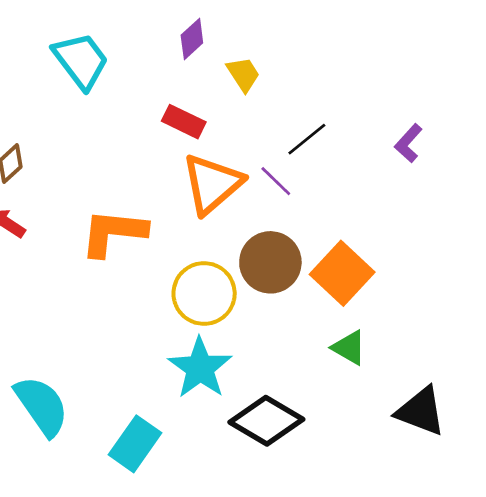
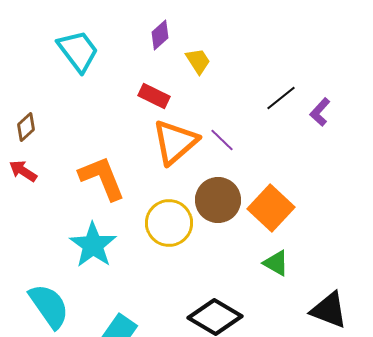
black line: (307, 139) -> (281, 98), moved
orange L-shape: (113, 233) -> (102, 178), turned 62
cyan star: (200, 368) -> (93, 245), moved

